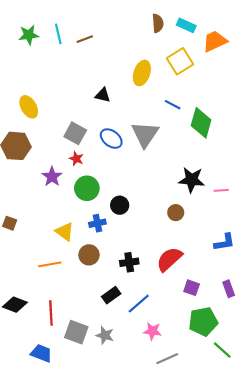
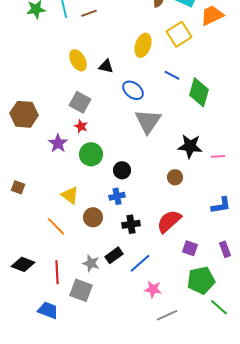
yellow ellipse: (29, 107) -> (78, 60), moved
gray triangle: (145, 134) -> (148, 121), moved
blue ellipse: (111, 139) -> (133, 90), moved
blue cross: (97, 223) -> (117, 196), moved
orange line: (50, 264) -> (56, 226), turned 55
gray star: (105, 335) -> (91, 263), moved

